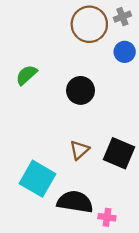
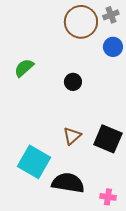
black circle: (81, 90) -> (73, 82), size x0.7
pink cross: (107, 217) -> (108, 197), moved

